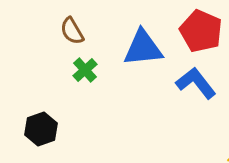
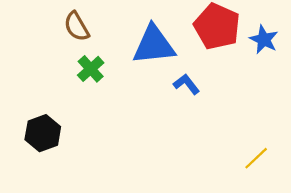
blue L-shape: (196, 83) -> (186, 84), moved, size x0.6

